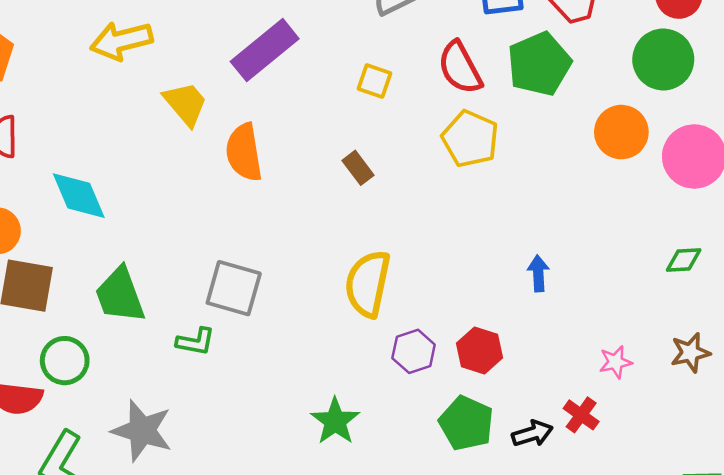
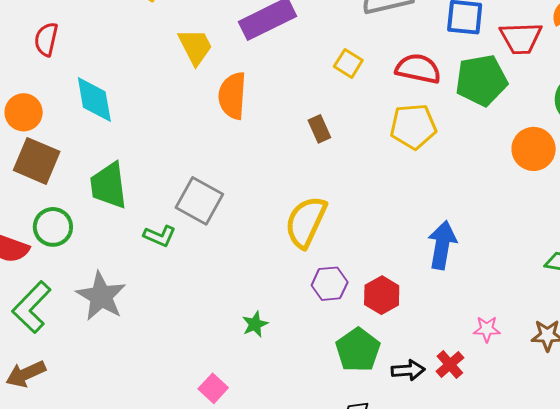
red semicircle: (460, 68) -> (418, 69), turned 117
yellow pentagon: (470, 139) -> (413, 126), turned 30
blue arrow: (538, 273) -> (442, 245), size x1.6
green star: (335, 421) -> (255, 324), size x0.7

